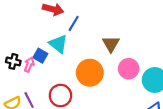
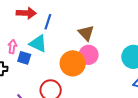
pink arrow: (29, 65) -> (12, 47), moved
pink circle: (129, 69) -> (89, 55), moved

